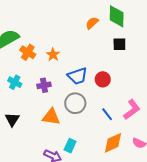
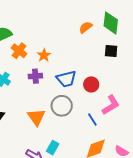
purple cross: (44, 85) -> (35, 76), moved
pink L-shape: (132, 110) -> (111, 105), moved
orange triangle: (51, 117) -> (36, 117), turned 42

